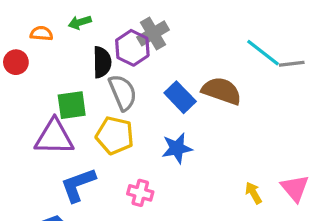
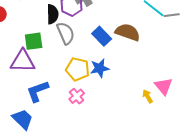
yellow pentagon: (115, 135) -> (78, 69), moved
pink triangle: (295, 188) -> (164, 86), moved
pink cross: (140, 193) -> (77, 96), turned 35

